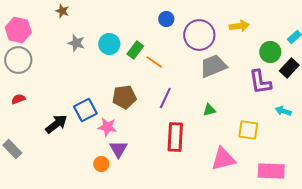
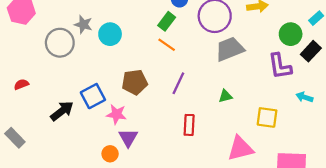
cyan circle: (109, 44) -> (110, 34), moved
green rectangle: (135, 50) -> (167, 21), moved
gray circle: (18, 60) -> (60, 43), moved
red rectangle: (175, 137) -> (189, 125), size x0.7

